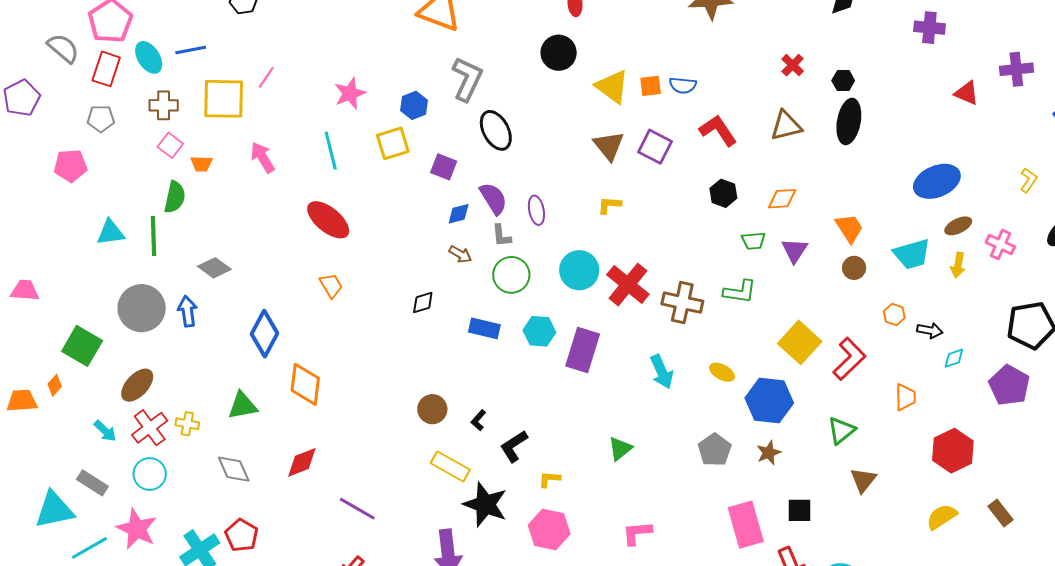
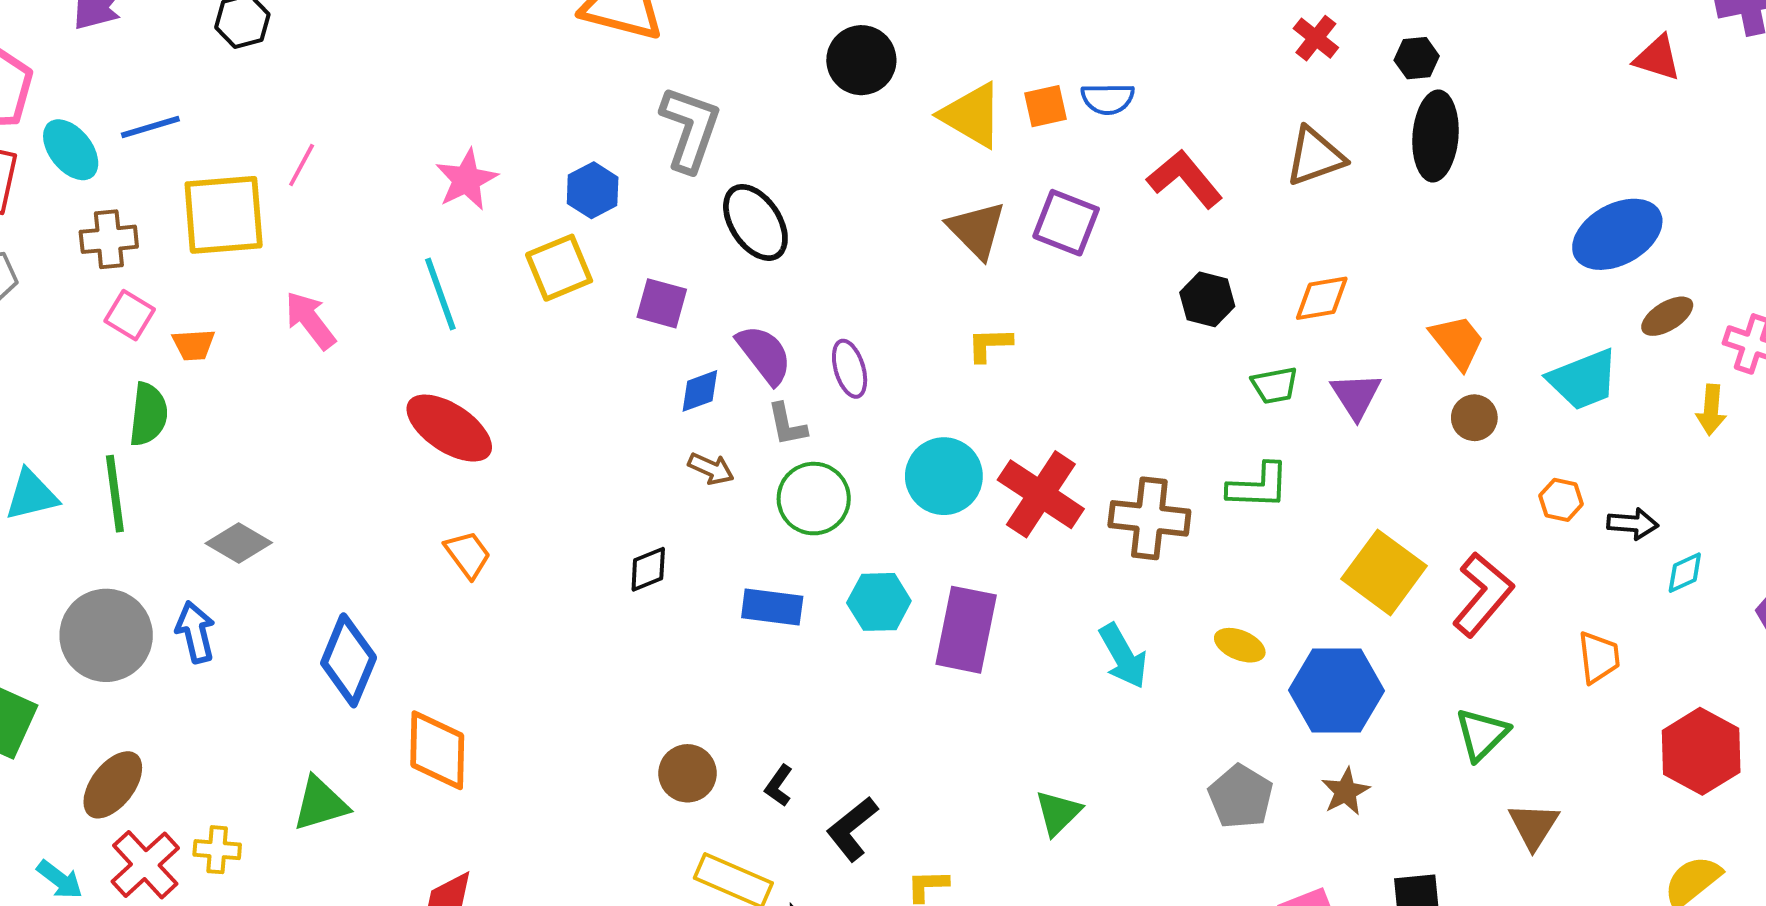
yellow arrow: (958, 265) -> (1711, 410), moved

